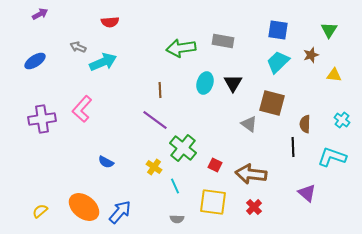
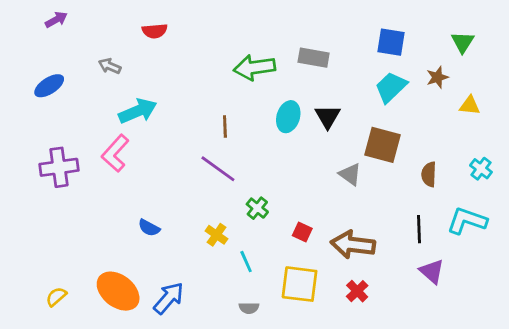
cyan arrow: (103, 62) -> (138, 111), moved
black line: (293, 147) -> (419, 229), moved
green cross: (183, 148) -> (257, 208), size x0.6

